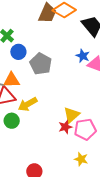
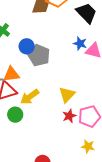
blue circle: (18, 52) -> (27, 46), moved
yellow triangle: (72, 115) -> (67, 95), moved

